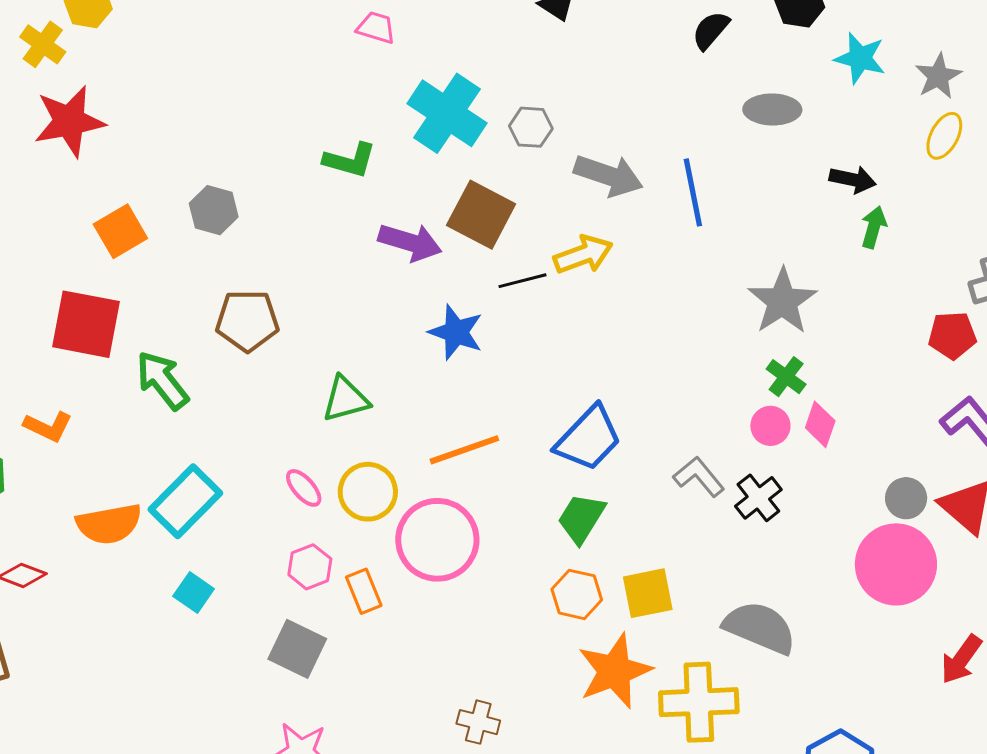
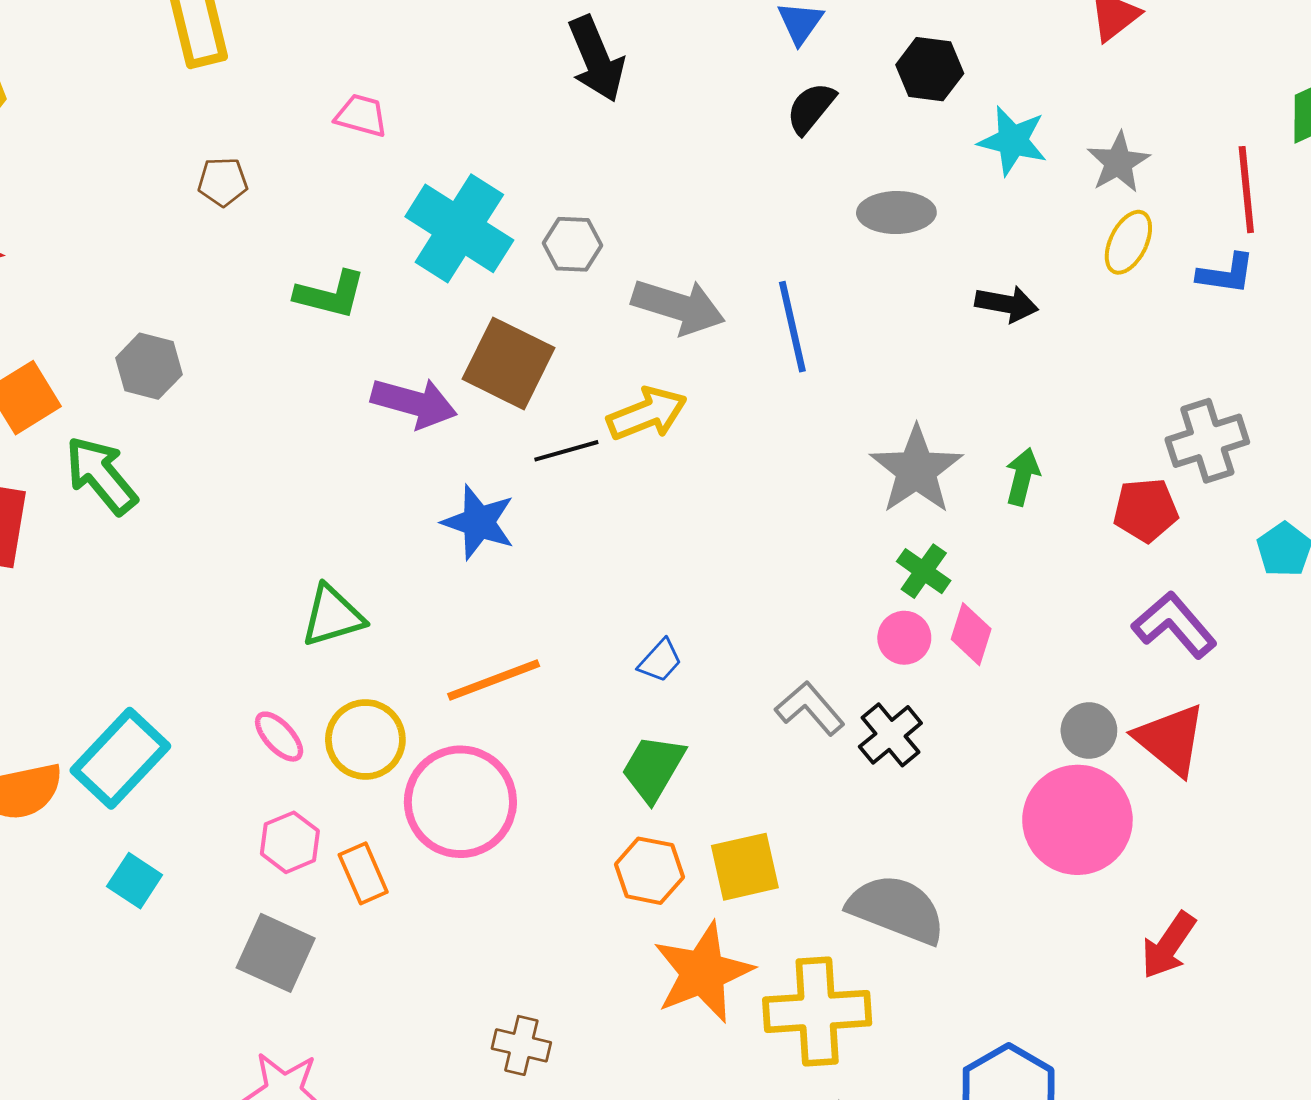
green arrow: (874, 227) -> (1022, 477), moved
brown pentagon: (247, 321) -> (223, 182), moved, size x0.6
green arrow: (162, 380) -> (101, 475), moved
blue trapezoid: (588, 438) -> (660, 661), size x0.5

